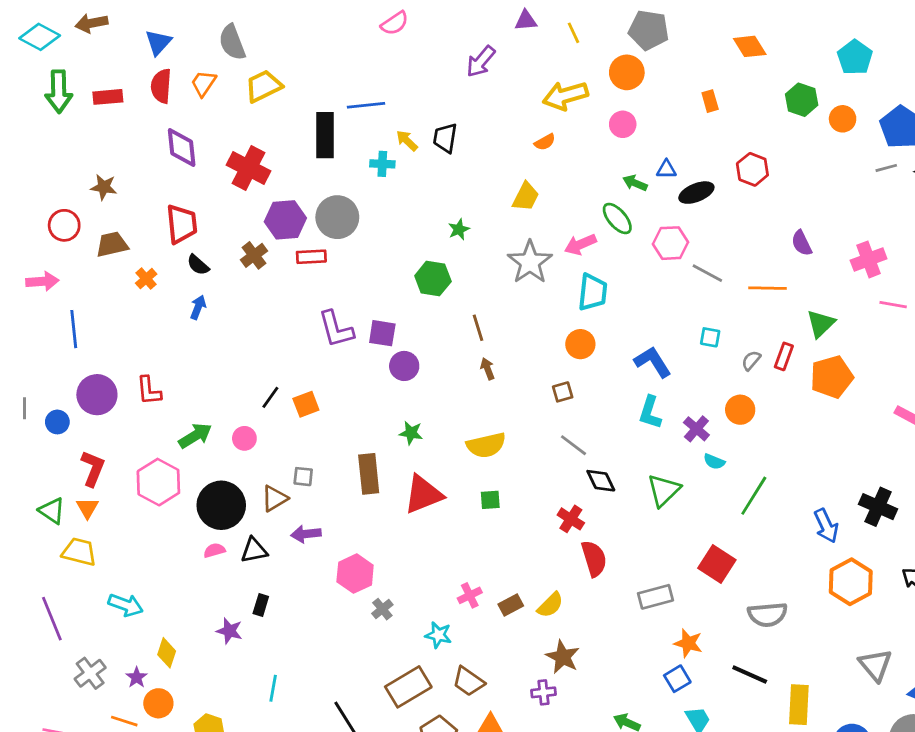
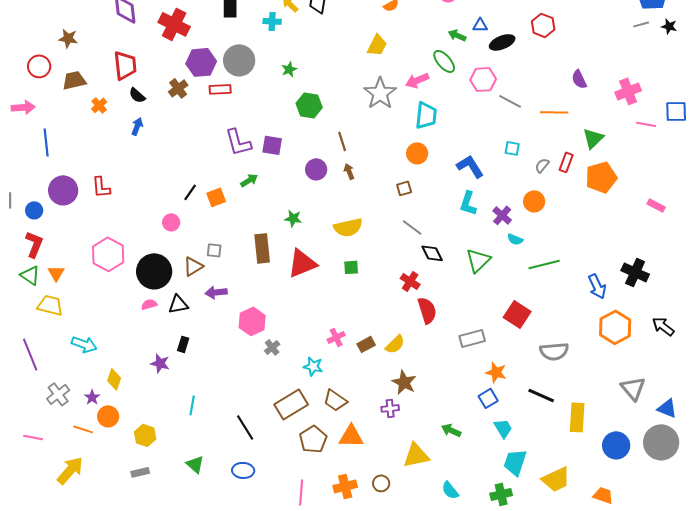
green star: (459, 229) -> (289, 69), moved
purple circle: (404, 366) -> (316, 169), moved
green arrow: (195, 436) -> (249, 180), moved, size x0.7
red L-shape: (93, 468) -> (34, 244), moved
green line: (754, 496) -> (544, 264), turned 44

